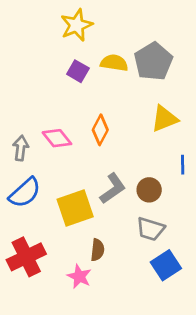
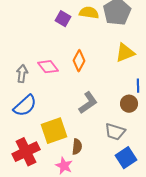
brown circle: (149, 190) -> (129, 104), moved
yellow square: (75, 208) -> (54, 131), moved

